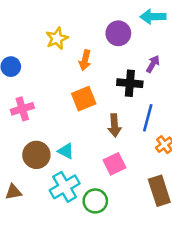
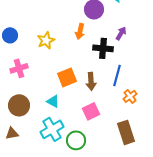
yellow star: (57, 38) -> (46, 40), moved
orange arrow: (85, 60) -> (80, 31), moved
orange square: (84, 99) -> (67, 77), moved
brown circle: (36, 155) -> (19, 105), moved

